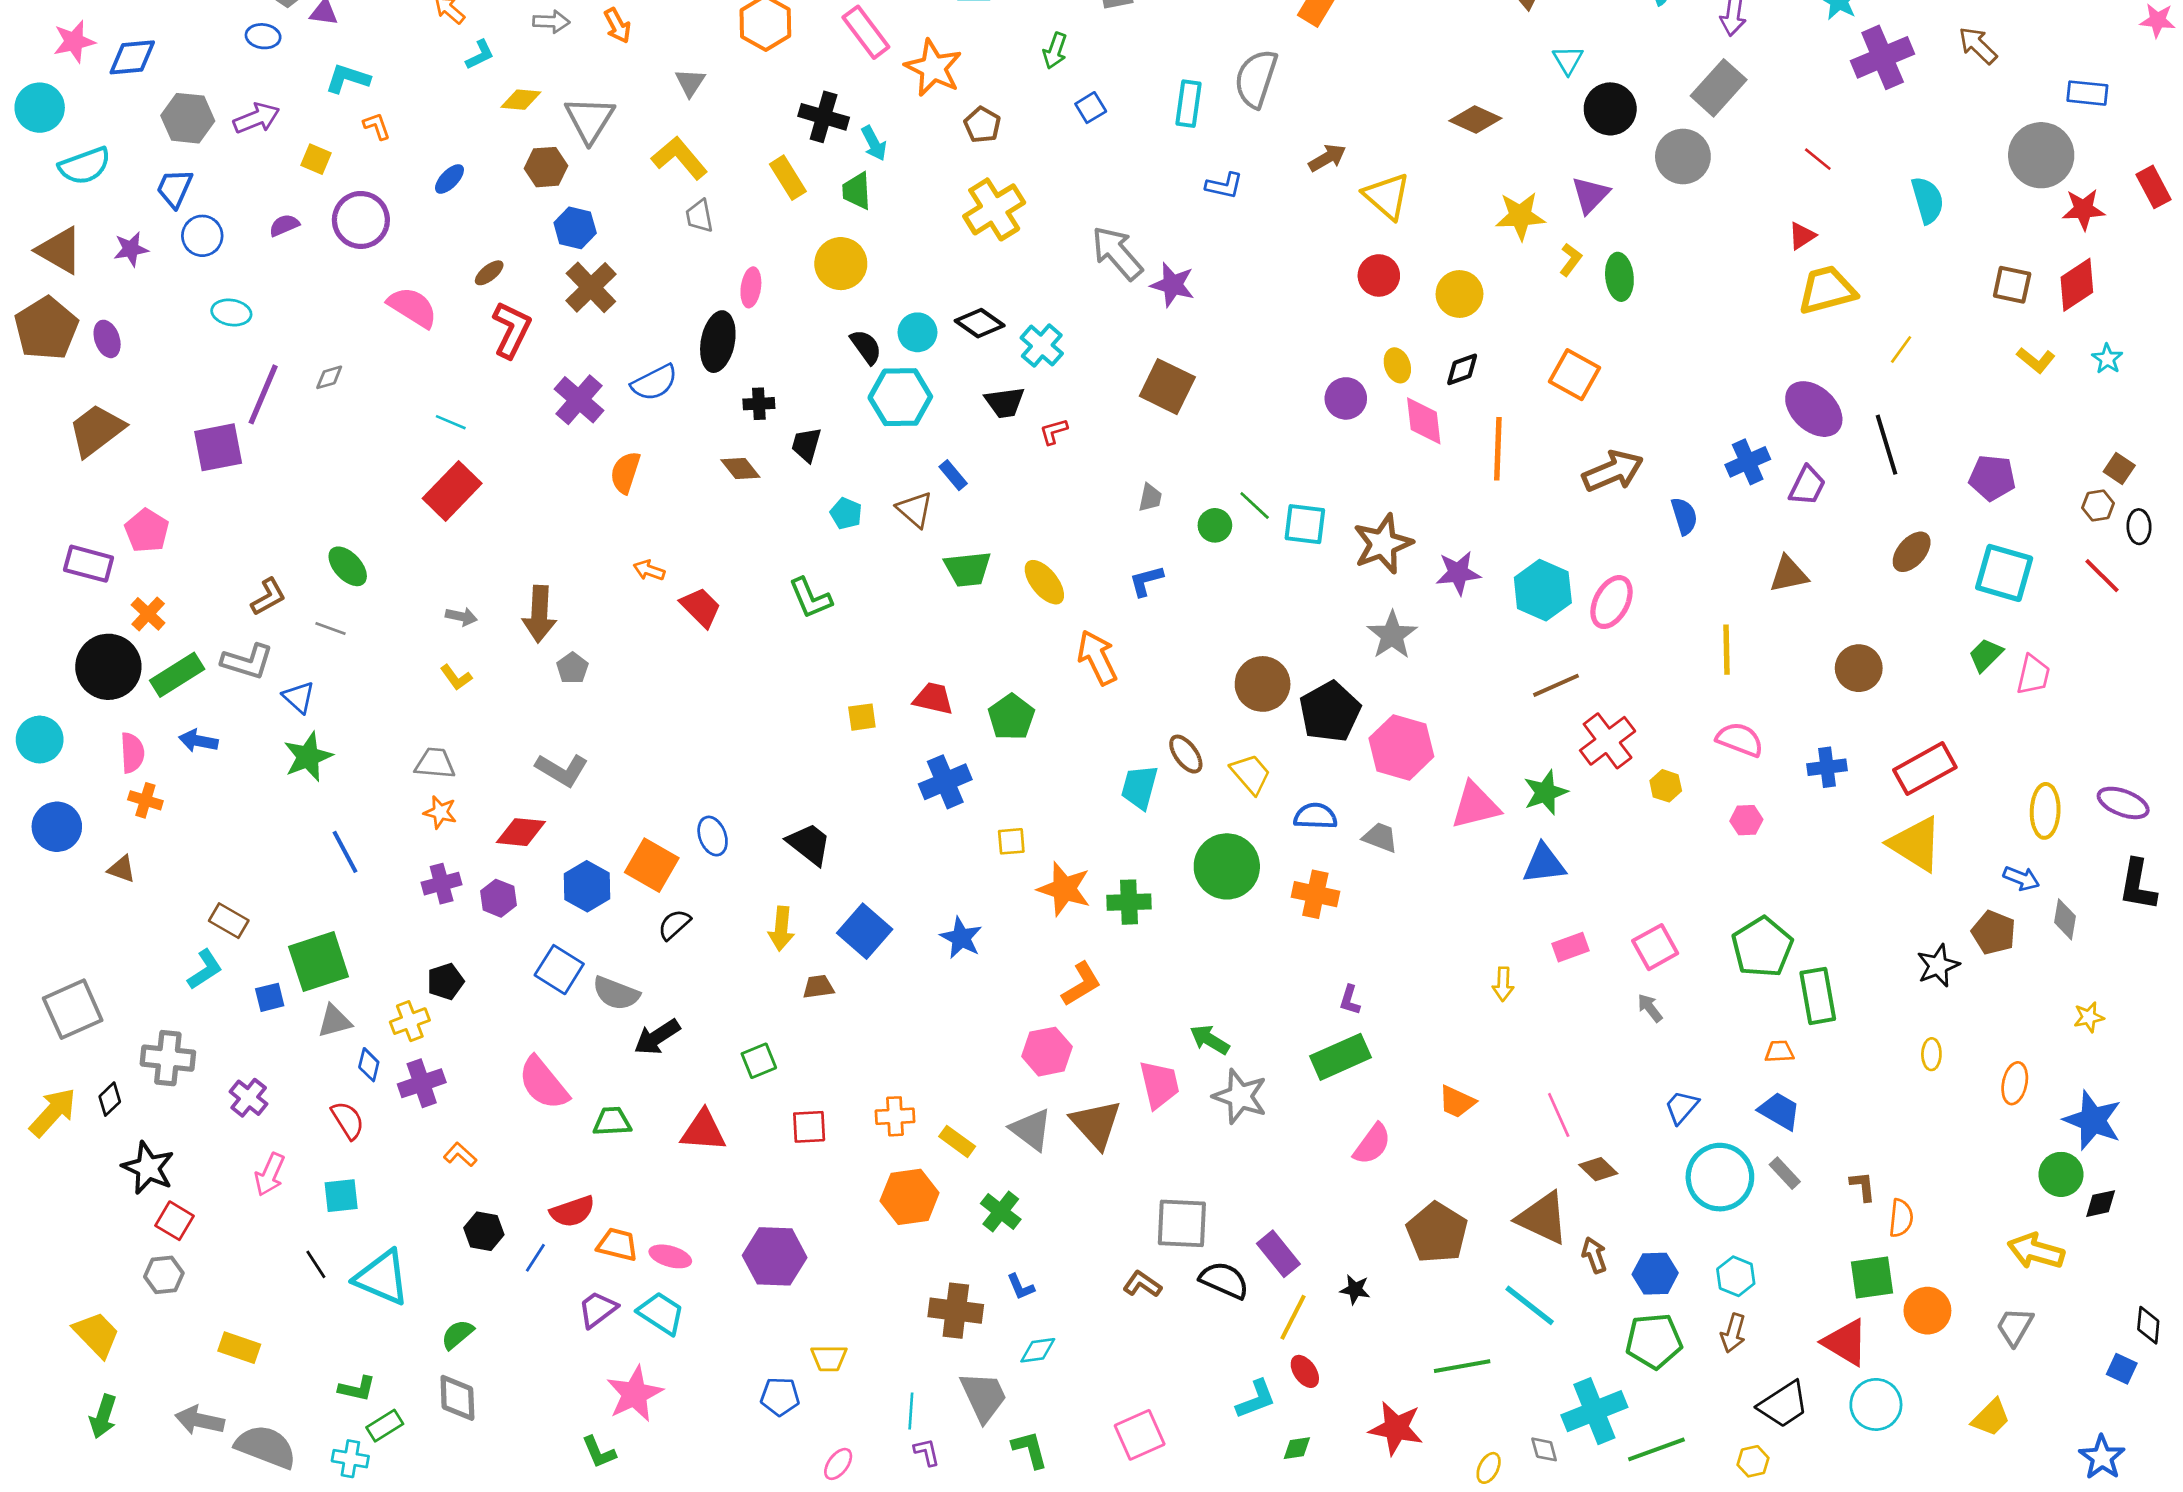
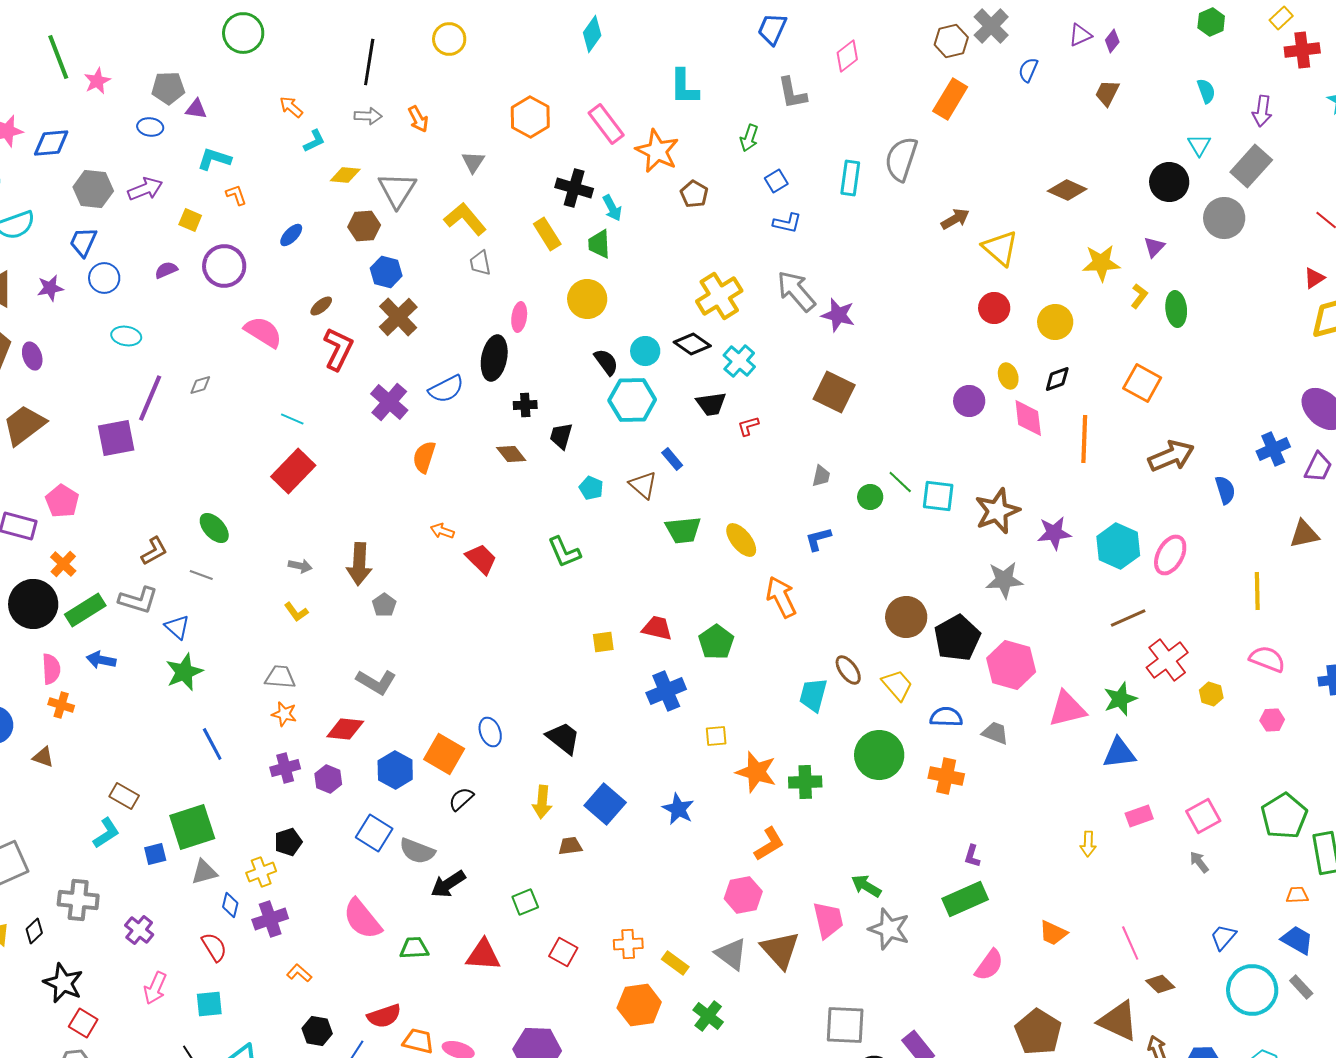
cyan triangle: (1568, 60) -> (1199, 145), moved
blue L-shape: (1224, 186) -> (787, 223), moved
purple triangle: (1590, 195) -> (1154, 247), size x0.7
yellow cross: (994, 209) -> (719, 296), moved
gray star: (1392, 635) -> (1004, 580), turned 30
red square: (809, 1127) -> (563, 952), turned 32

